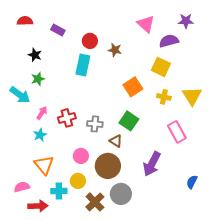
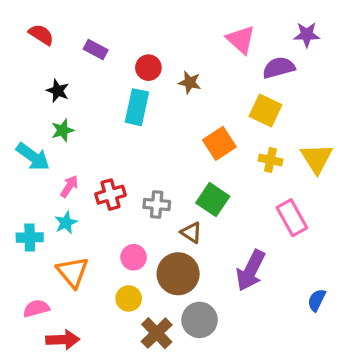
red semicircle: (25, 21) -> (41, 35), turned 35
cyan cross: (59, 191) -> (30, 237), moved

